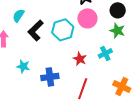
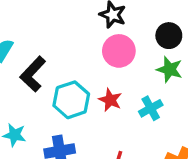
cyan hexagon: (63, 30) -> (71, 100), moved
red star: (80, 59) -> (110, 100), moved

